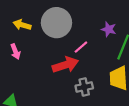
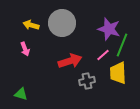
purple star: (109, 29) -> (109, 29), size x1.6
pink line: (81, 47) -> (103, 55), moved

